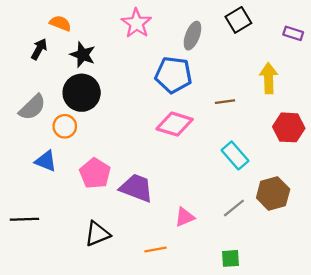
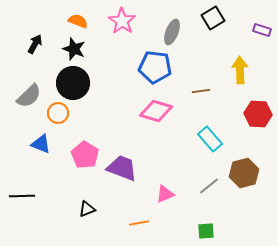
orange semicircle: (60, 23) -> (78, 21), moved
black triangle: (97, 234) -> (87, 209), size x0.7

